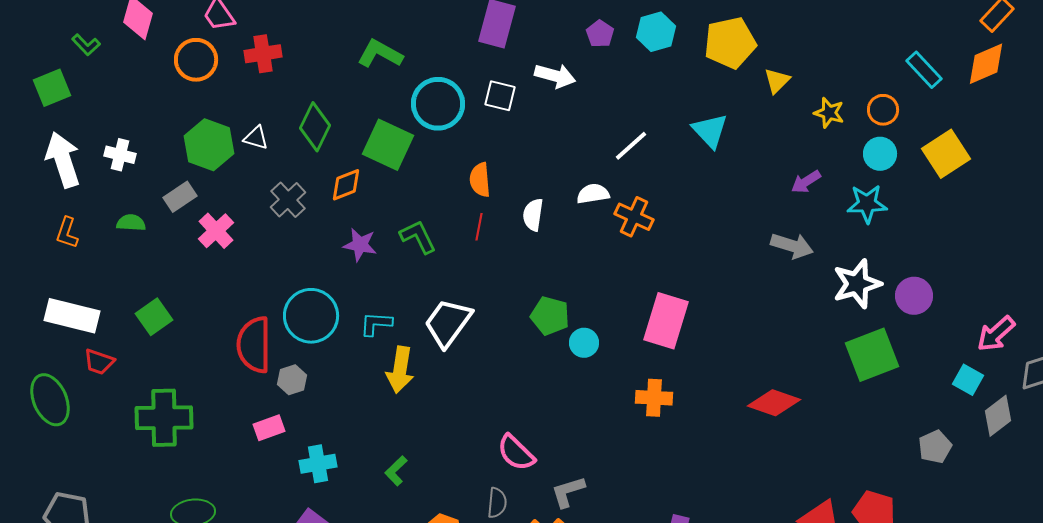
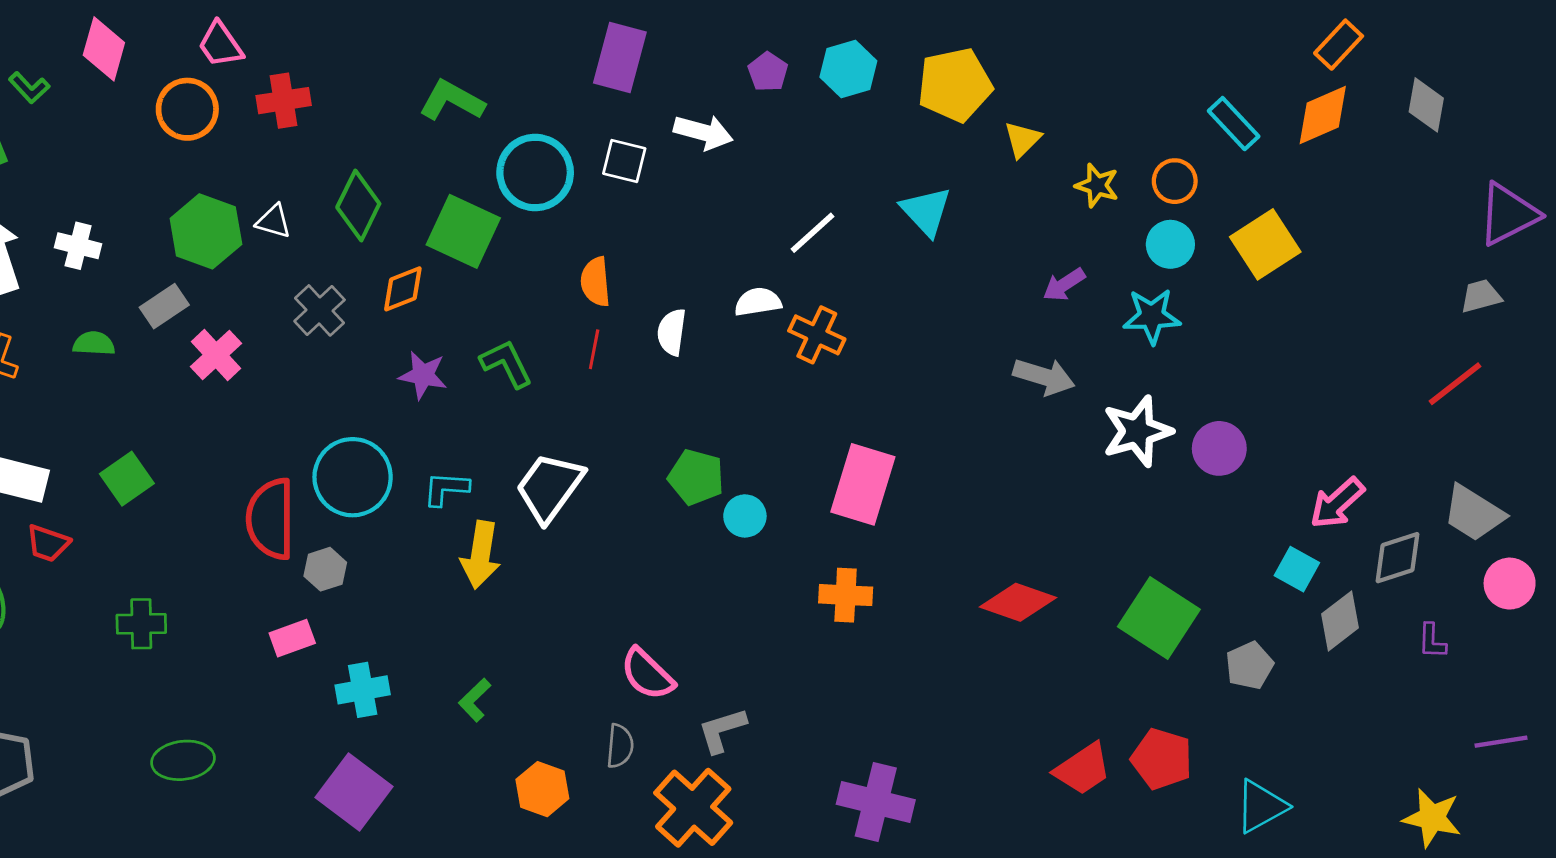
green square: (872, 355) -> (1159, 618), moved, turned -36
green cross: (164, 418) -> (141, 624), size x0.6

